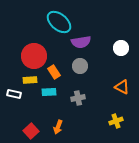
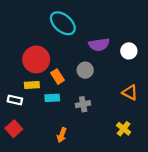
purple semicircle: (81, 42) -> (99, 45), moved
yellow cross: (116, 121) -> (124, 129), turned -32
red square: (31, 131) -> (14, 129), moved

